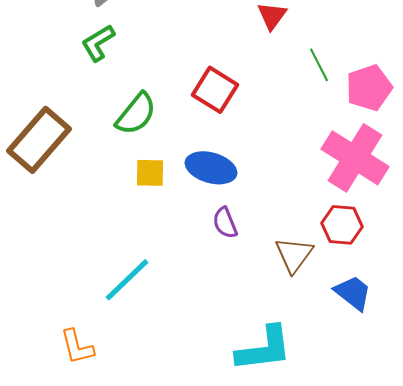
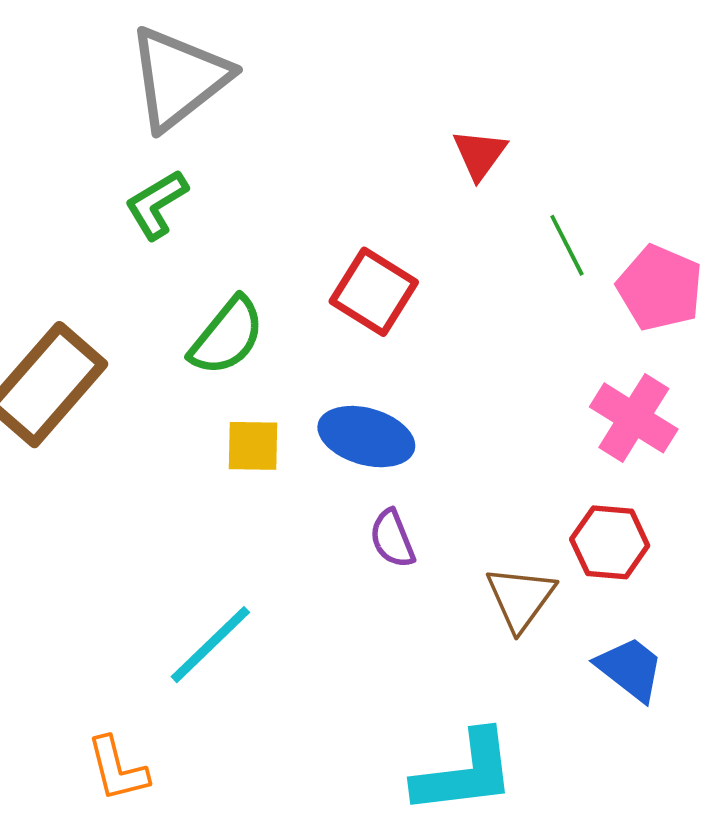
pink pentagon: (369, 88) -> (660, 288), turned -30
pink cross: (355, 158) -> (634, 418), size x0.7

